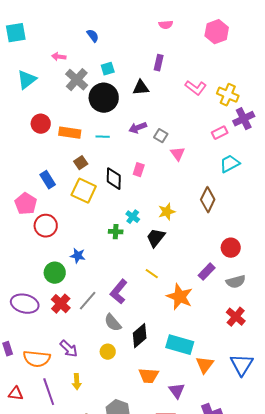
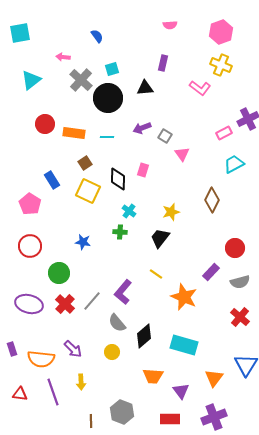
yellow cross: (228, 95) -> (221, 65), moved
cyan cross: (133, 217) -> (129, 211), moved
red circle: (46, 226) -> (30, 246), moved
blue star: (78, 256) -> (83, 242), moved
orange triangle: (205, 365) -> (214, 378), moved

